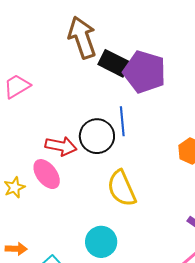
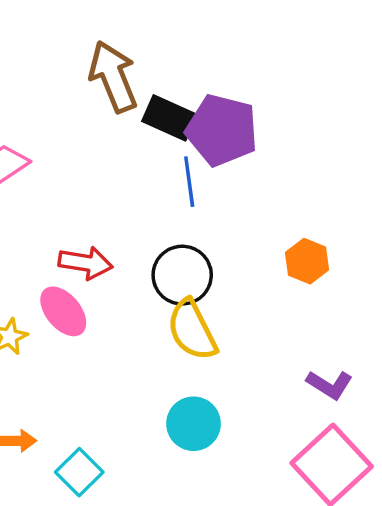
blue line: (122, 121) -> (189, 182), moved
black circle: (97, 136) -> (182, 275), moved
cyan circle: (101, 242) -> (194, 424), moved

